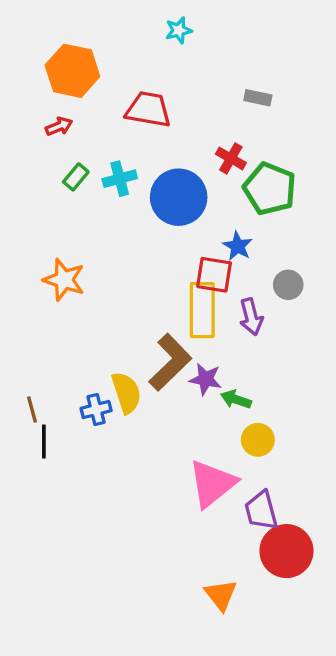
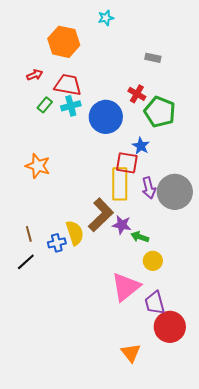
orange hexagon: (72, 71) -> (64, 42), moved
red trapezoid: (148, 110) -> (68, 85), moved
gray circle: (288, 285) -> (175, 192), moved, size x2.0
brown line: (32, 409) -> (29, 234), moved
black line: (44, 442) -> (26, 262), turned 48

